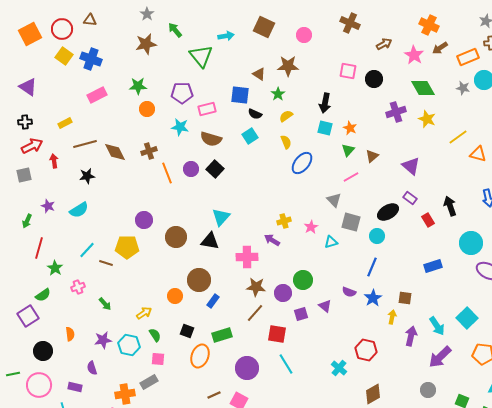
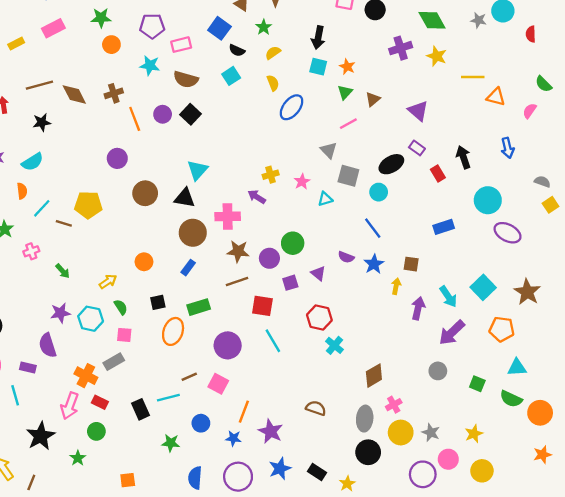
blue square: (240, 95) -> (219, 28), turned 30
yellow rectangle: (65, 123) -> (16, 43), moved
yellow line: (458, 137) -> (473, 77), turned 36
purple circle: (144, 220) -> (117, 158), moved
blue line: (372, 267) -> (373, 228), turned -60
brown circle: (199, 280) -> (193, 233), moved
brown line: (255, 313) -> (237, 282), turned 30
black square: (187, 331) -> (158, 302), turned -32
orange semicircle: (70, 334) -> (22, 191), moved
red hexagon: (366, 350) -> (319, 318), moved
purple semicircle: (92, 368) -> (48, 345), size x1.5
orange cross: (125, 394) -> (86, 376), turned 36

